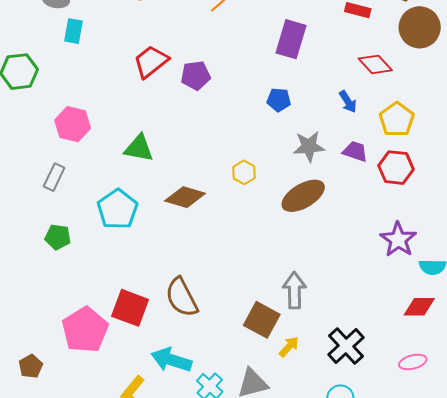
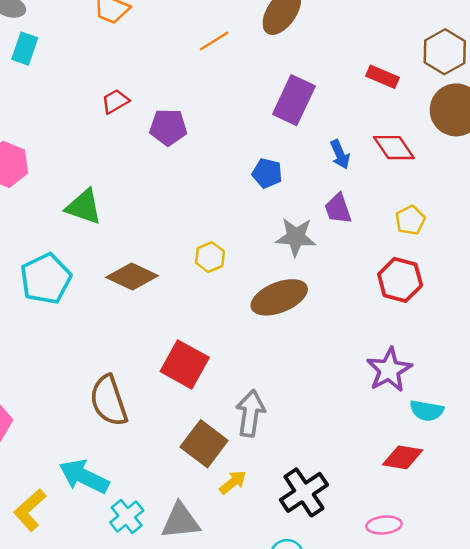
red trapezoid: (151, 62) -> (115, 101), size x0.6
blue arrow: (348, 102) -> (340, 154), moved
yellow pentagon: (397, 119) -> (410, 220), size x0.7
purple trapezoid: (355, 151) -> (338, 209), moved, turned -136
red square: (130, 308) -> (185, 364), moved

